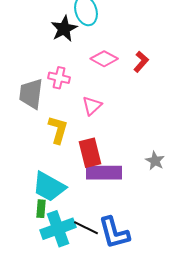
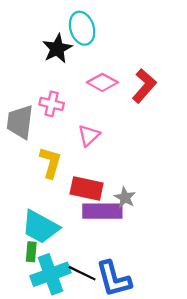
red L-shape: (141, 62) -> (144, 86), size x1.4
red rectangle: (90, 153) -> (87, 189), turned -64
gray star: (155, 161) -> (125, 198), moved

